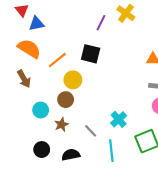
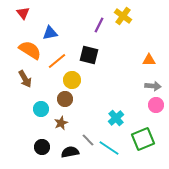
blue triangle: (36, 24) -> (50, 33), moved
gray line: (91, 131) -> (88, 140), moved
cyan line: (111, 151) -> (109, 148), turned -50

